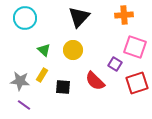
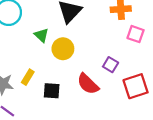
pink square: (135, 47) -> (136, 34), moved, size x0.7
green triangle: (44, 50) -> (41, 35), moved

